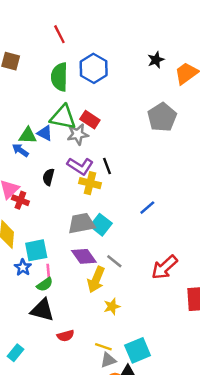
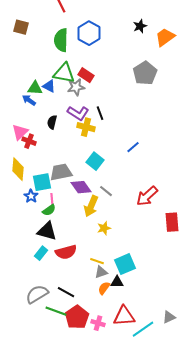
gray trapezoid: (81, 223) -> (61, 172), moved
red semicircle: (66, 336) -> (66, 252), size x1.5
cyan rectangle: (15, 353) -> (41, 253), moved

